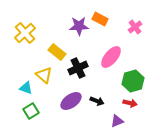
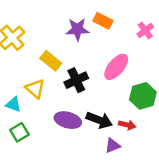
purple ellipse: (71, 101) -> (68, 120), turned 50
black arrow: (97, 101) -> (99, 120), size x1.5
red arrow: (130, 103) -> (127, 125), moved
purple triangle: (117, 121) -> (113, 145), moved

